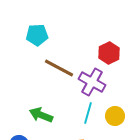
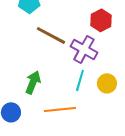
green arrow: (41, 115) -> (33, 82), turned 90

